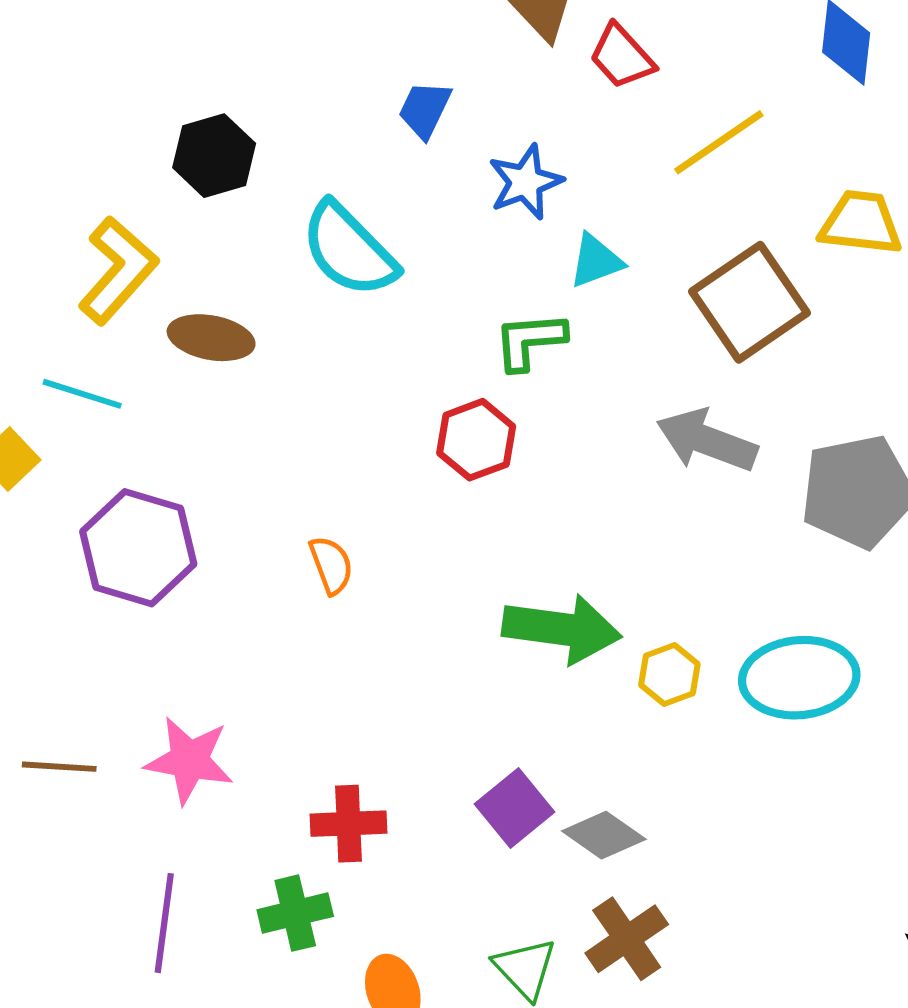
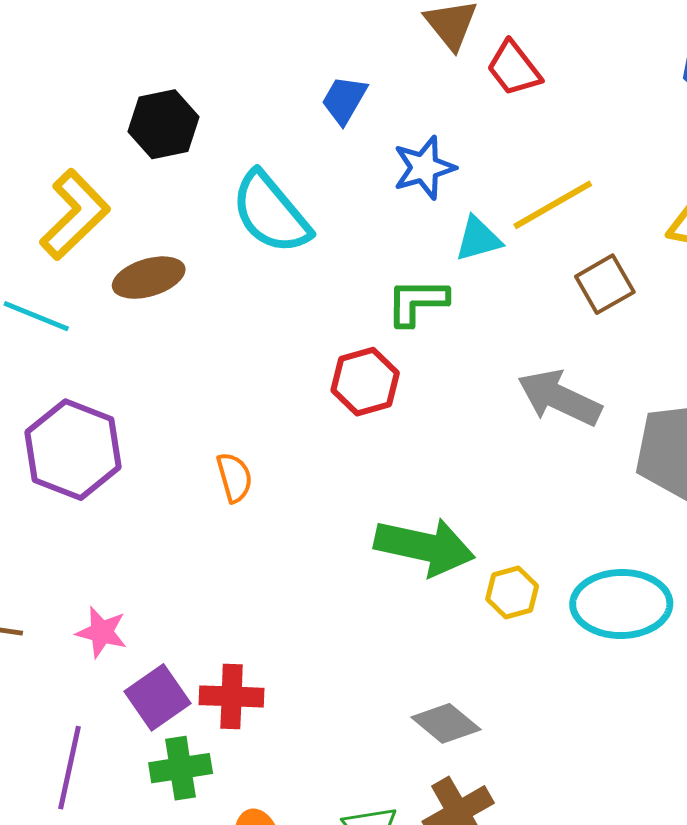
yellow line: (719, 142) -> (553, 205), moved
brown square: (749, 302) -> (605, 284), size x0.6
brown ellipse: (211, 338) -> (149, 278), turned -32
pink star: (189, 760) -> (102, 632), size x0.7
purple square: (515, 808) -> (158, 697), moved

